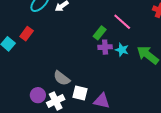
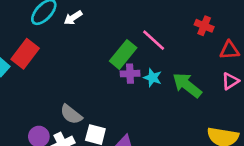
green rectangle: (100, 33) -> (123, 54), size x1.5
red rectangle: (27, 34) -> (25, 54), size x1.5

